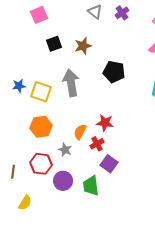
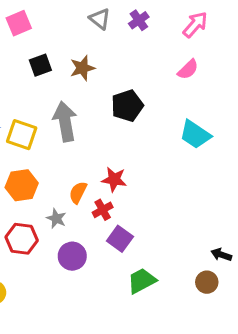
black pentagon: (114, 72) -> (127, 106), turned -30
purple circle: (63, 181) -> (72, 256), moved
green trapezoid: (91, 186) -> (142, 281), moved, turned 70

